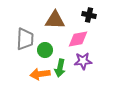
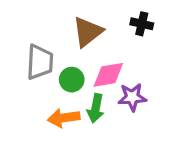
brown triangle: (55, 20) -> (88, 32), turned -40
pink diamond: (78, 39) -> (108, 75), moved

